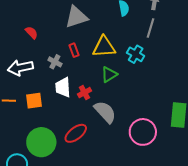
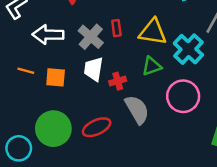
cyan cross: (136, 54) -> (188, 49), size x1.4
gray cross: (55, 62) -> (91, 37), size x1.5
pink circle: (143, 132) -> (183, 96), moved

